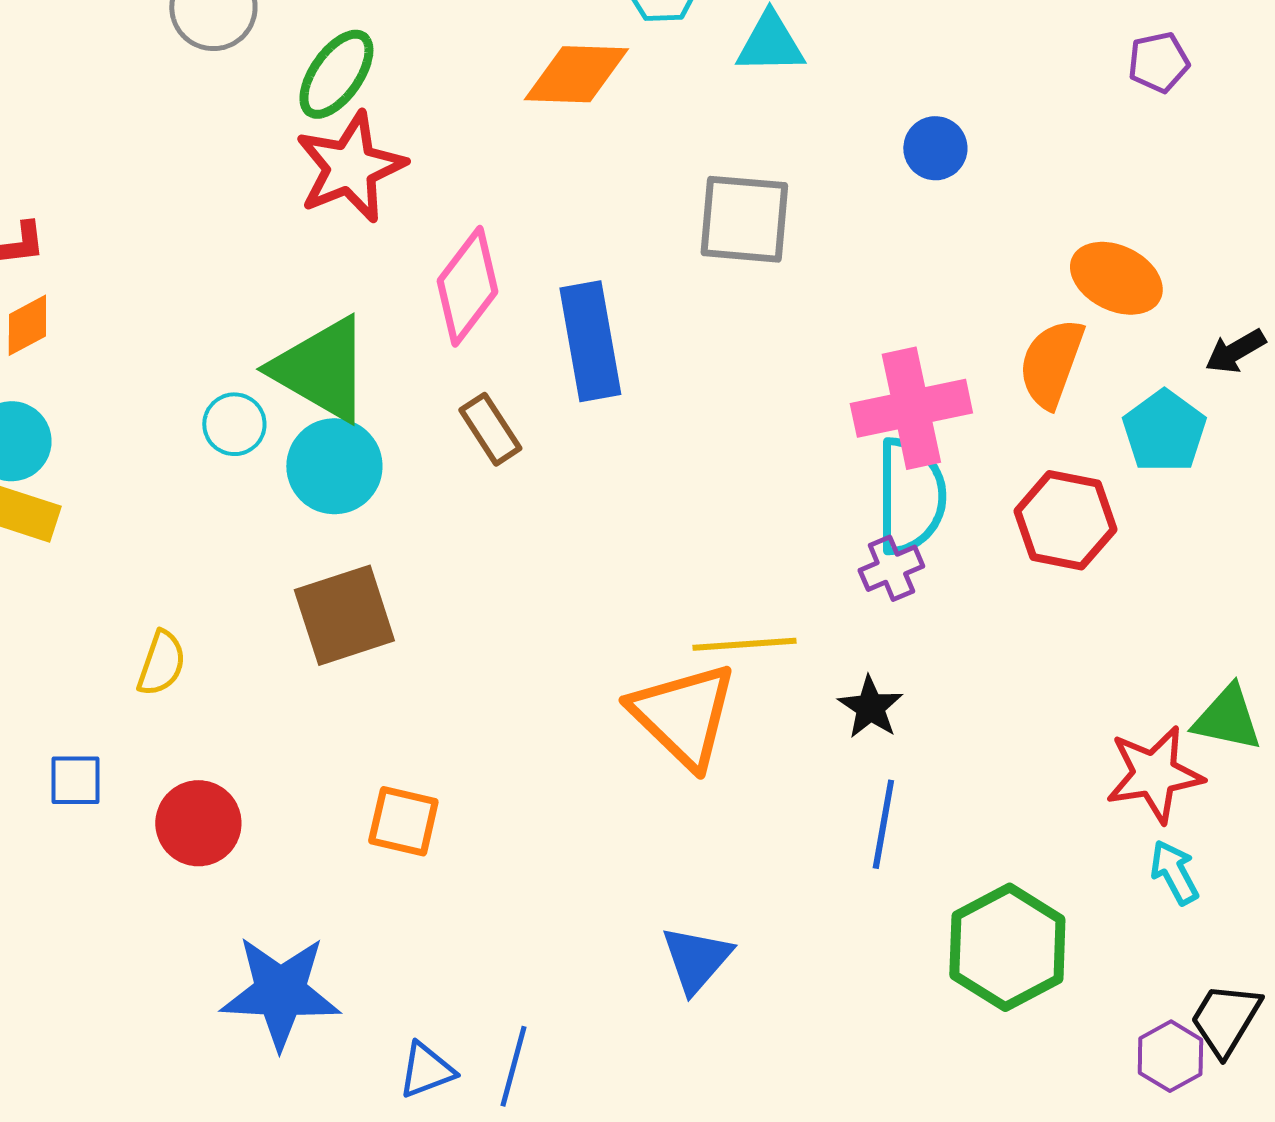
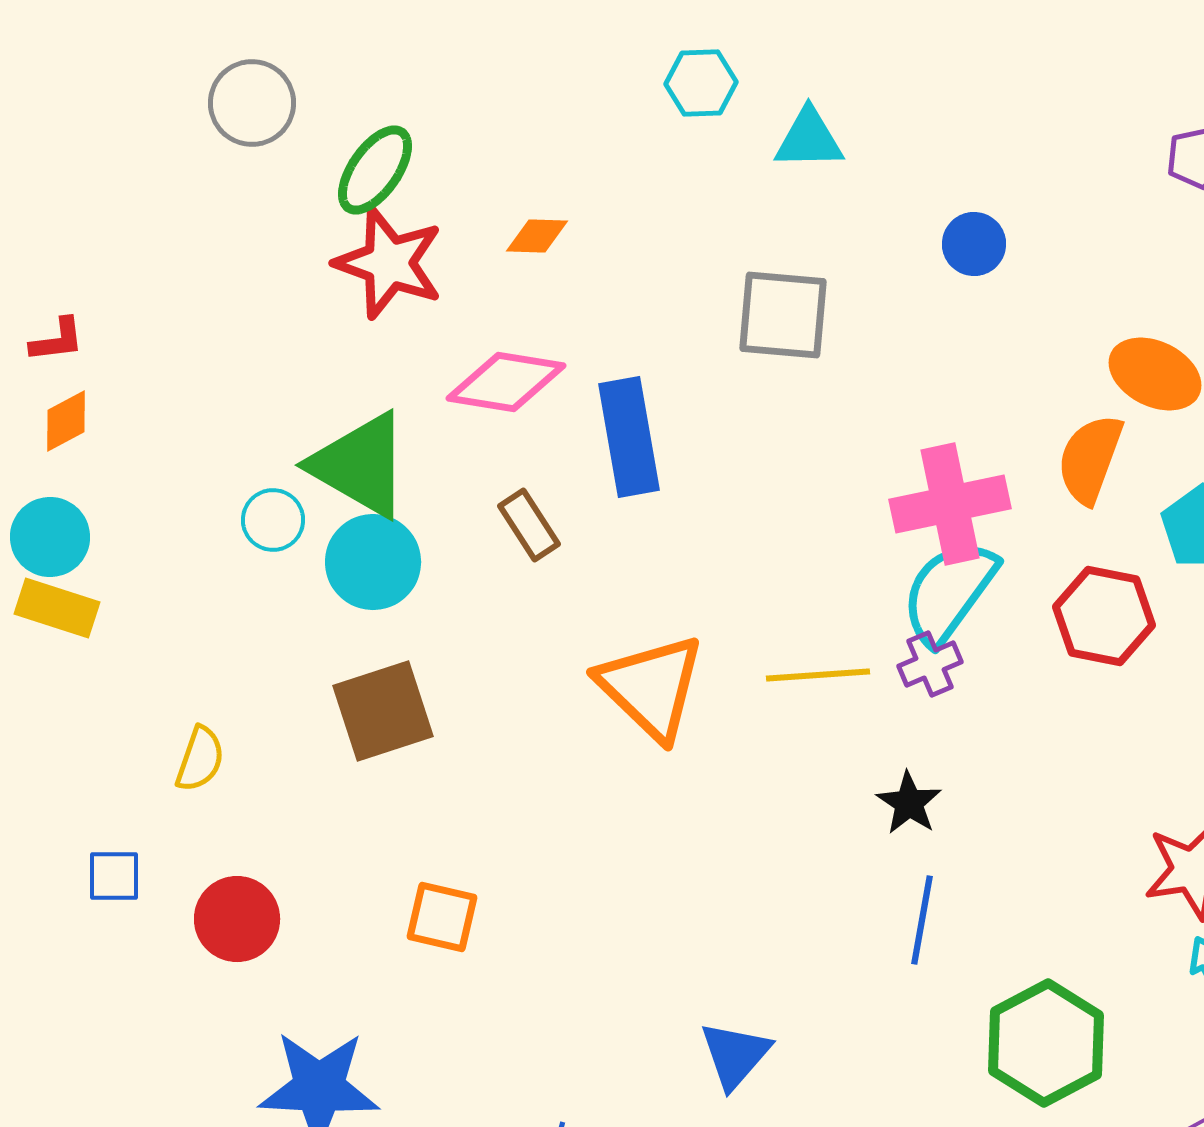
orange diamond: (576, 74) -> (537, 236), moved, size x0.6
red star: (350, 167) -> (389, 263), turned -30
pink diamond: (467, 286) -> (506, 382), turned 62
cyan semicircle: (910, 496) -> (949, 592), turned -144
yellow line: (744, 644) -> (818, 675), moved
orange triangle: (683, 715) -> (651, 687), moved

